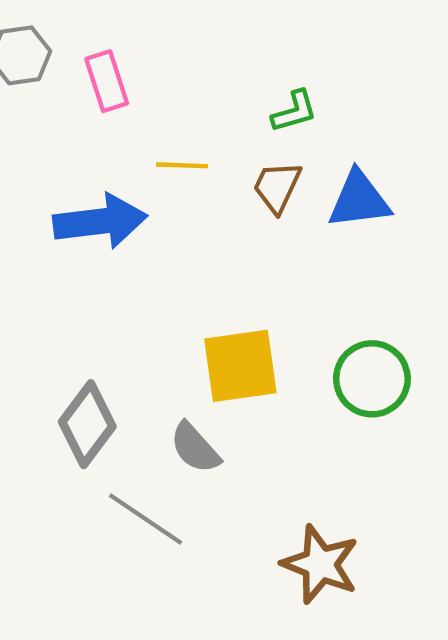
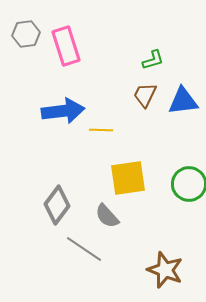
pink rectangle: (107, 81) -> (66, 46), size x1.4
yellow line: (182, 165) -> (101, 130), moved

